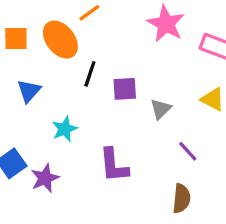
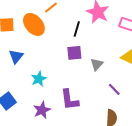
black line: (90, 74) -> (77, 29), moved
purple star: (45, 178) -> (42, 110), moved

